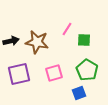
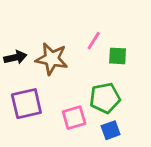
green pentagon: (87, 70) -> (105, 98), moved, turned 30
pink square: (54, 73) -> (74, 118), moved

